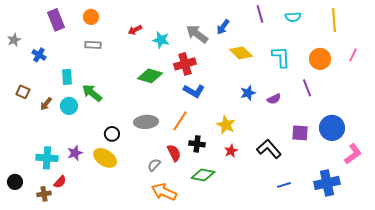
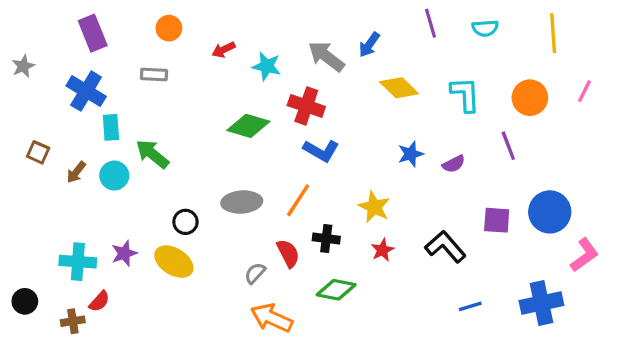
orange circle: (91, 17) -> (169, 28), moved
blue cross: (39, 55) -> (86, 91), moved, size x1.6
red cross: (185, 64) -> (306, 106), turned 35

